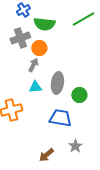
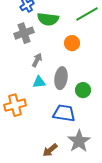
orange circle: (39, 48) -> (72, 43), moved
gray star: (75, 146) -> (79, 141), size x1.6

